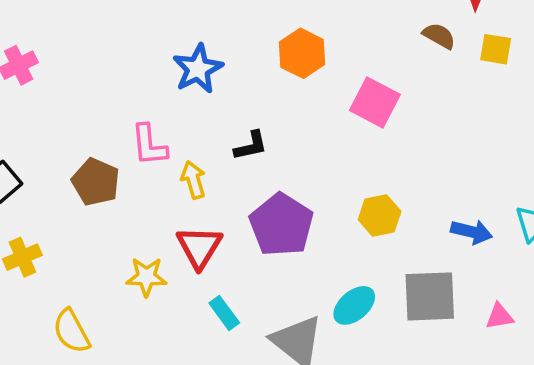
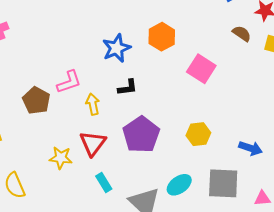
blue star: (198, 69) -> (117, 48), moved
pink L-shape: (149, 145) -> (69, 82), turned -108

